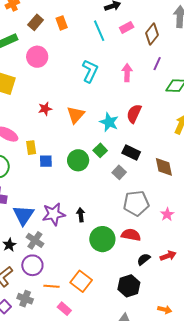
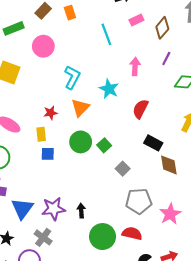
cyan line: (99, 31) -> (106, 34), moved
cyan L-shape: (90, 71) -> (72, 77), moved
red star: (45, 109) -> (50, 113), moved
cyan star: (109, 122) -> (109, 89), moved
yellow rectangle: (31, 148) -> (41, 134), moved
black rectangle: (131, 153) -> (153, 143), moved
green circle: (78, 160) -> (81, 142), moved
pink star: (167, 214) -> (170, 214), size x1.5
gray cross: (35, 240) -> (43, 237), moved

